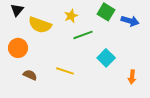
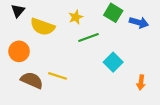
yellow line: (65, 71) -> (58, 76), moved
brown semicircle: (30, 75) -> (32, 80), size x1.5

